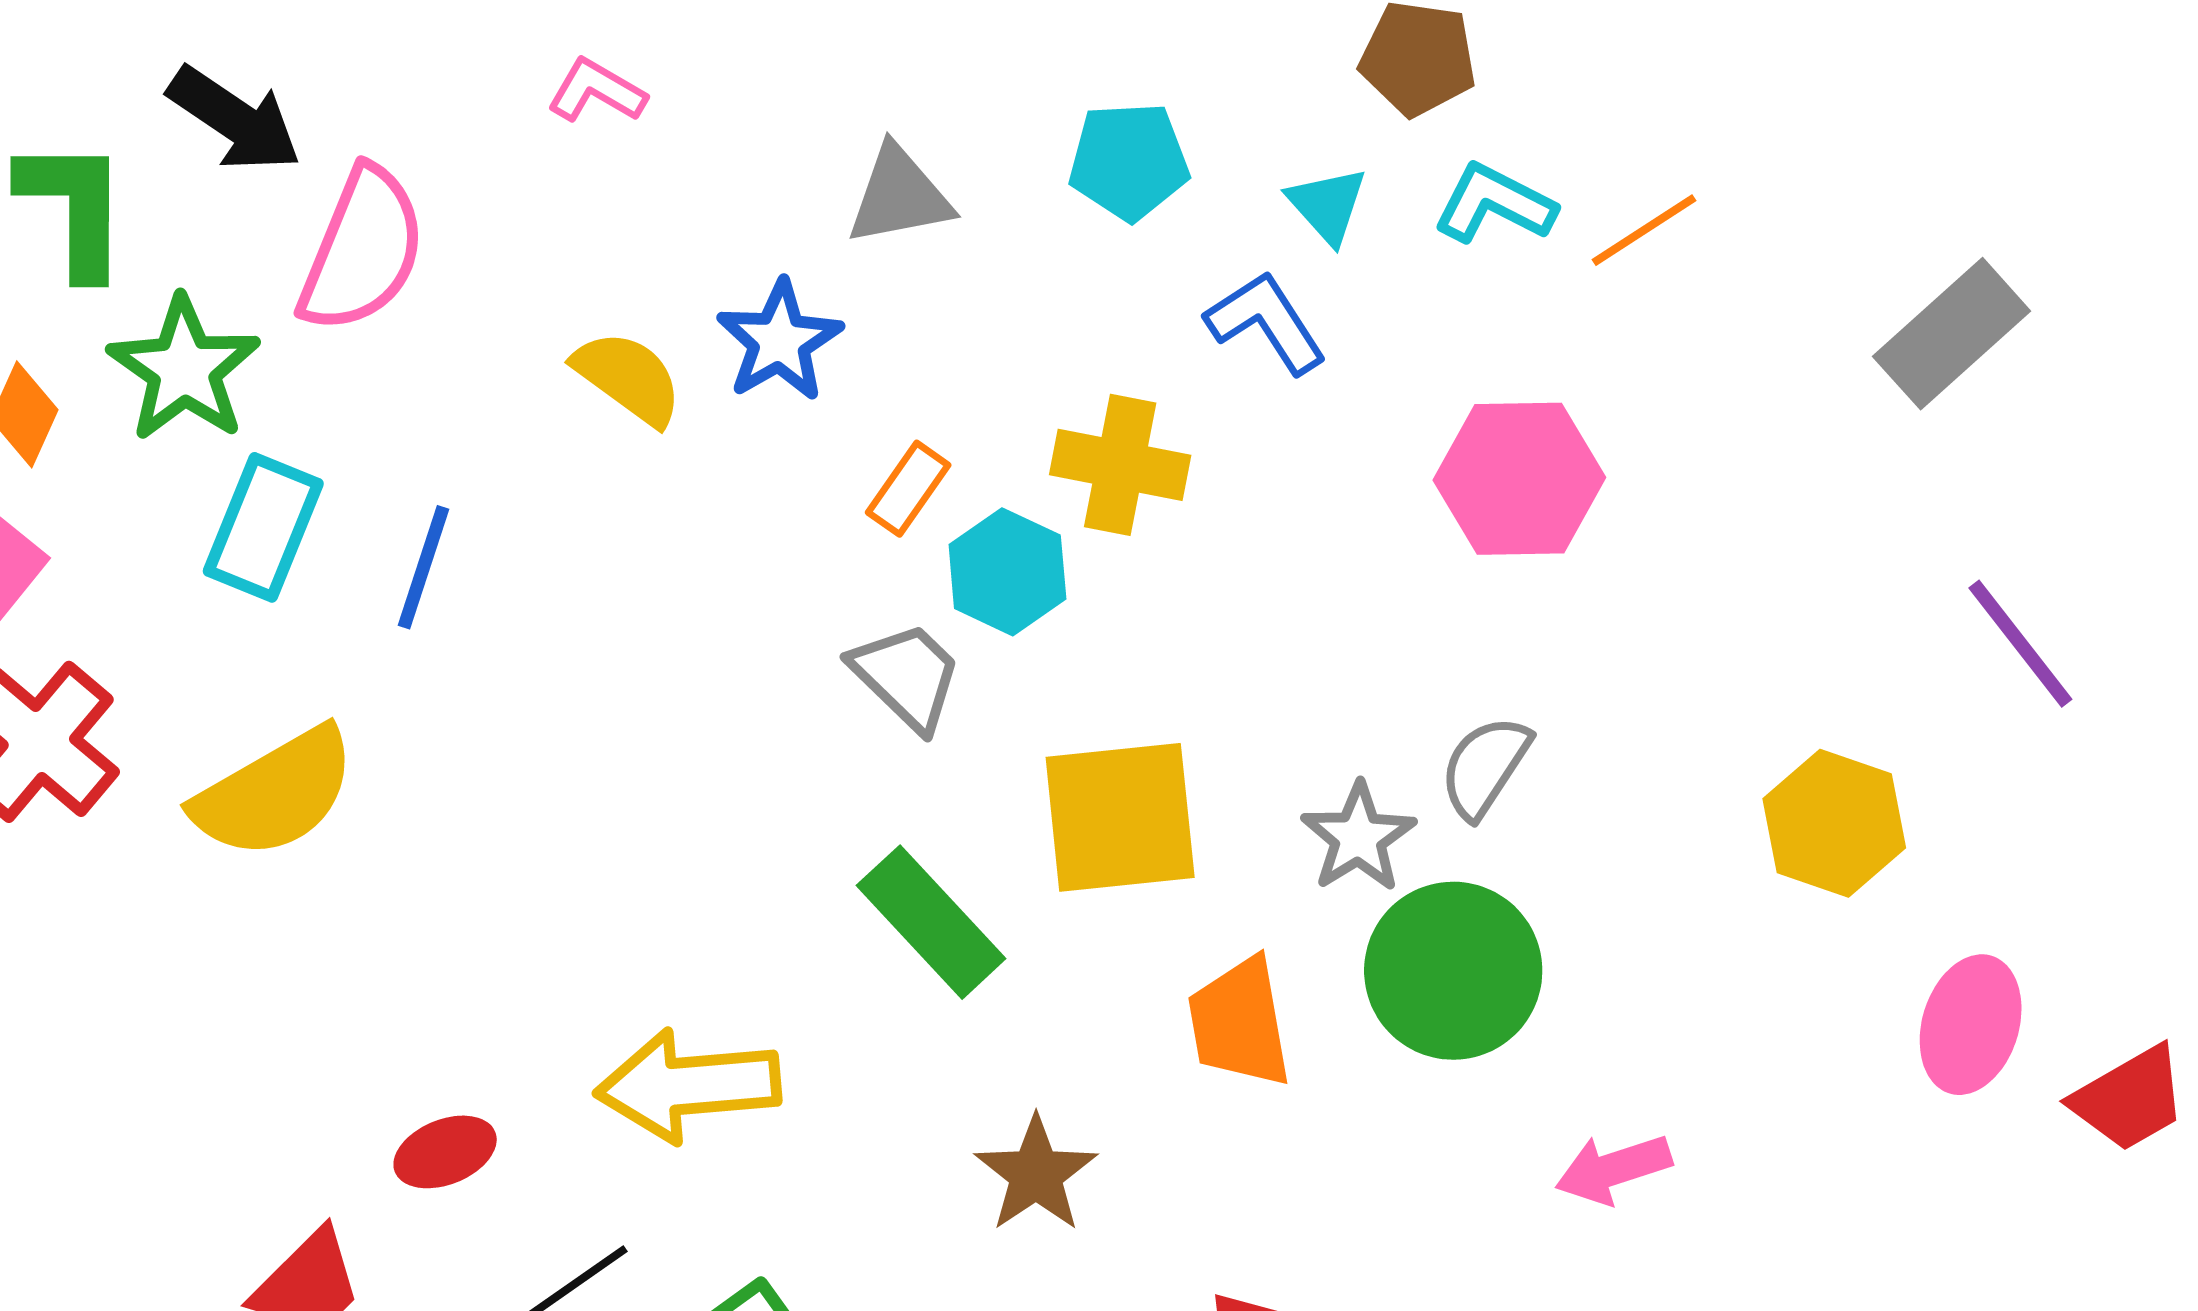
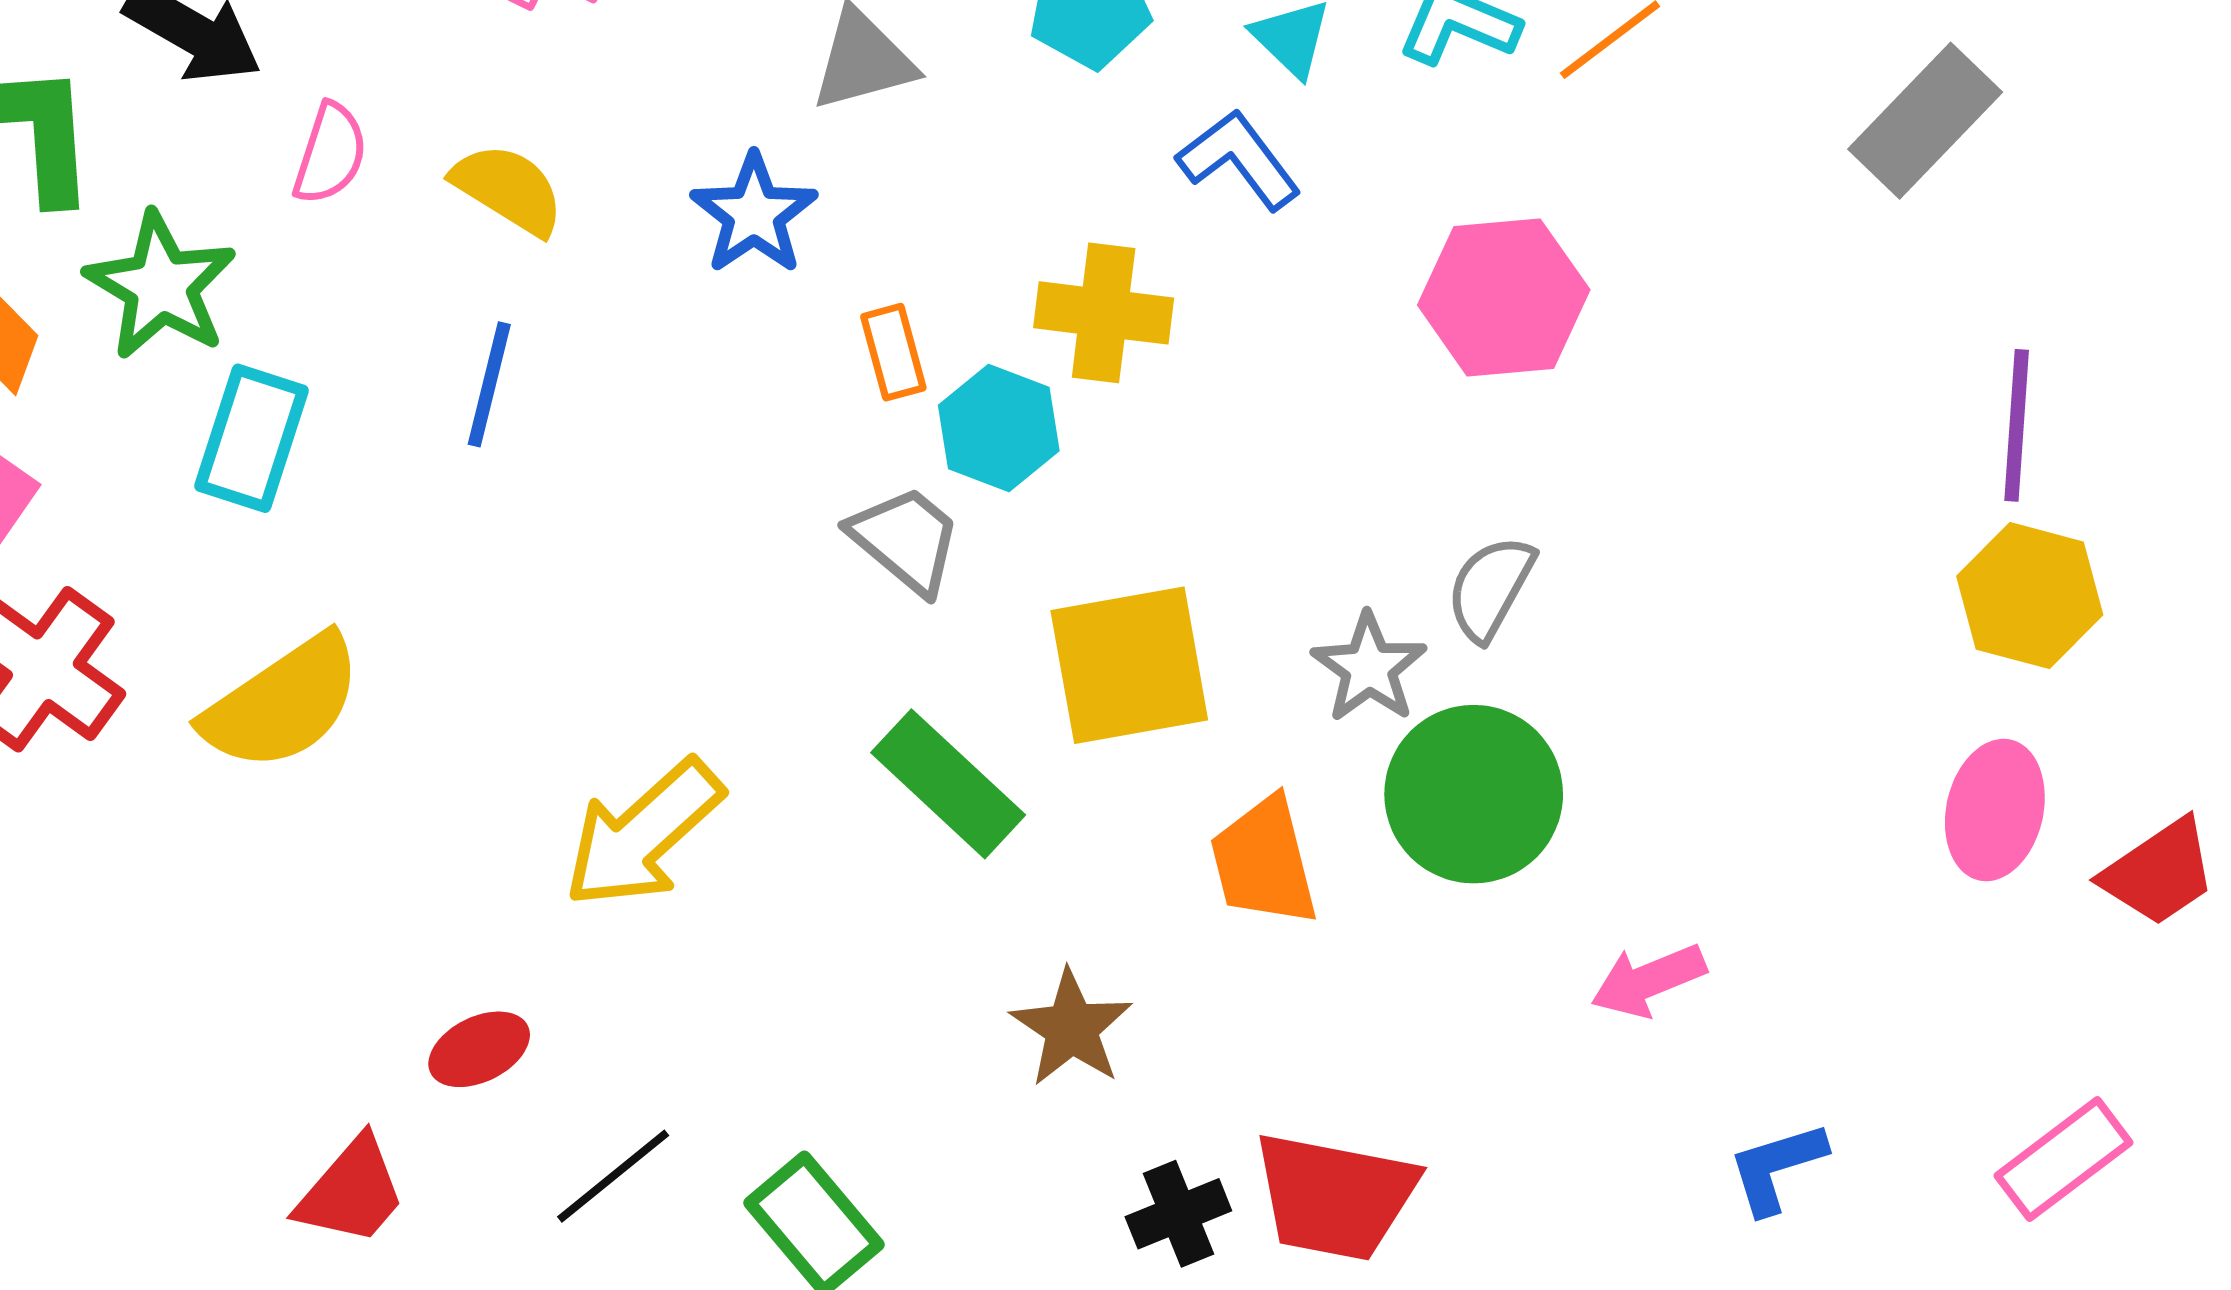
pink semicircle: (362, 250) -> (330, 154), size x0.6
yellow semicircle: (628, 378) -> (508, 189), moved
orange rectangle: (908, 489) -> (893, 352), turned -46
blue line: (423, 567) -> (489, 384), moved
purple line: (2020, 644) -> (2017, 425), turned 46
yellow hexagon: (1834, 823) -> (2030, 596), moved
yellow arrow: (688, 1086) -> (643, 834), moved, turned -33

